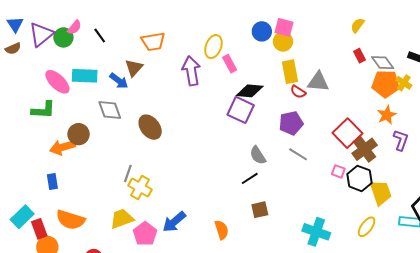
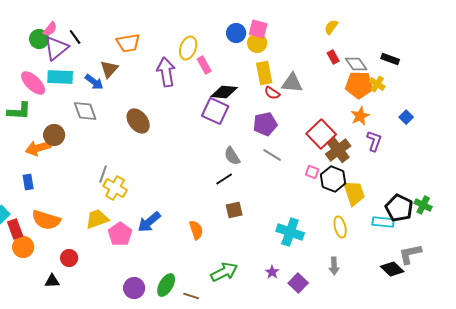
purple triangle: (41, 34) -> (56, 48), moved
brown ellipse: (150, 127) -> (138, 121), moved
yellow ellipse: (367, 227) -> (340, 227), turned -50

